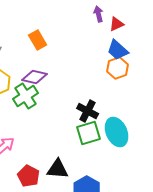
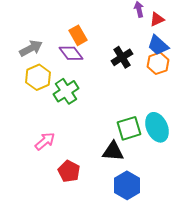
purple diamond: (35, 77) -> (71, 53), moved, turned 40
black cross: (88, 111) -> (122, 57), moved, turned 30
black triangle: (58, 169) -> (113, 151), moved

